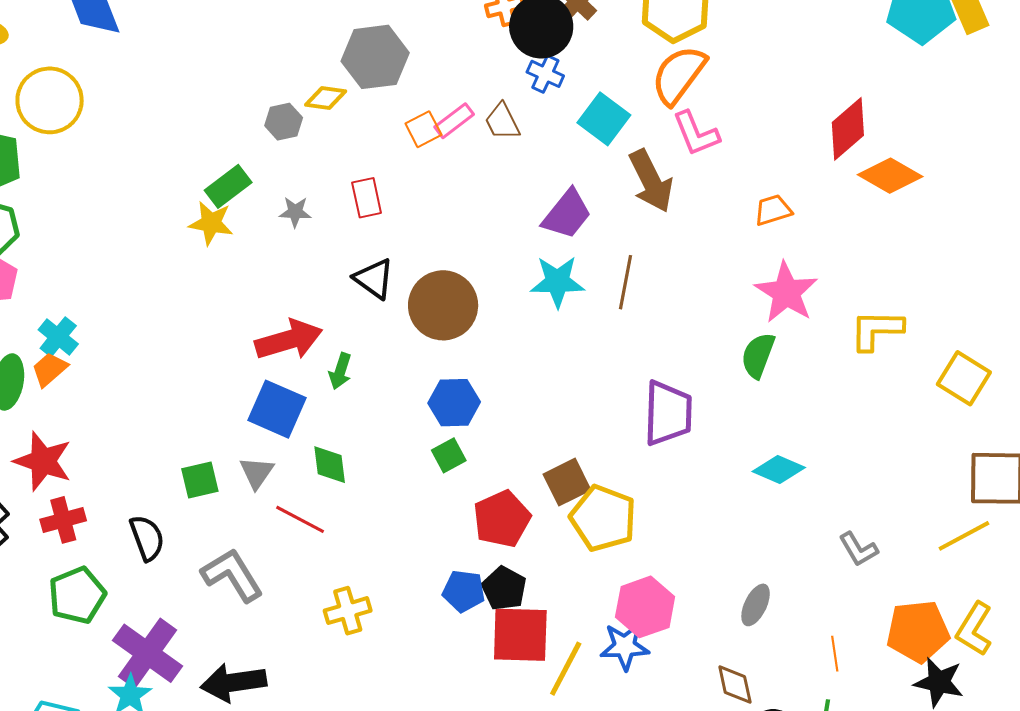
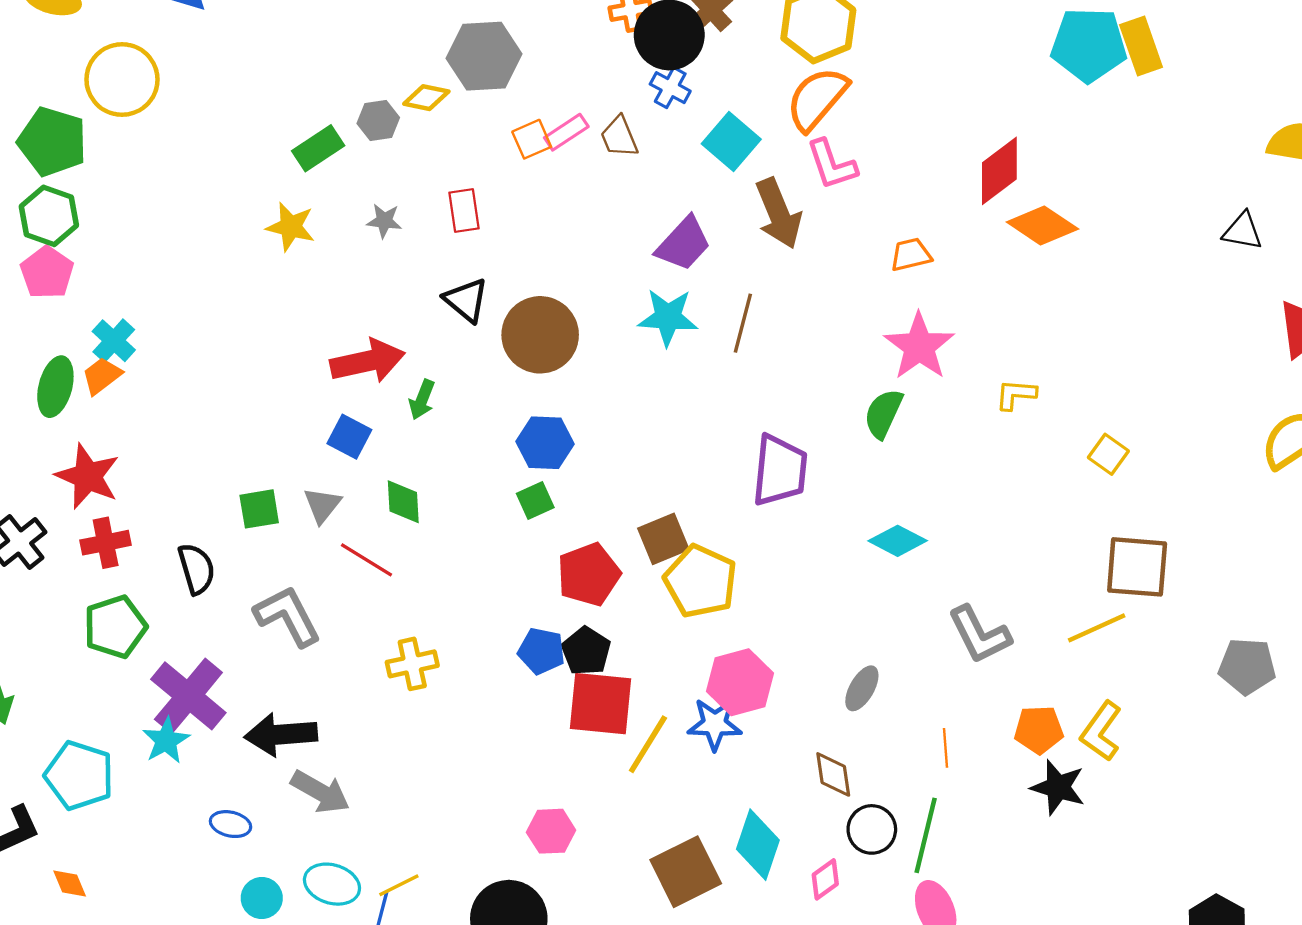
green rectangle: (228, 186) -> (318, 148), moved
yellow L-shape: (876, 330) -> (1016, 394), size x0.7
yellow square: (964, 378) -> (1108, 454), size x0.7
blue square: (277, 409) -> (349, 437), size x0.7
gray L-shape: (858, 549) -> (979, 635), size x1.5
orange pentagon: (918, 631) -> (1039, 730), size x0.7

